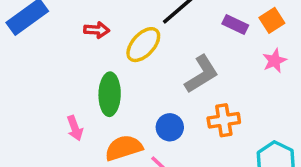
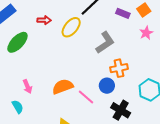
green ellipse: (110, 94) -> (17, 42), moved, turned 45
blue circle: (170, 127) -> (107, 86), moved
pink arrow: (75, 128) -> (27, 86), moved

